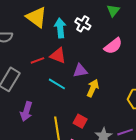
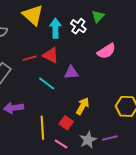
green triangle: (113, 11) -> (98, 16), moved
yellow arrow: (93, 88) -> (83, 106), moved
purple arrow: (26, 111) -> (14, 108), turned 60

